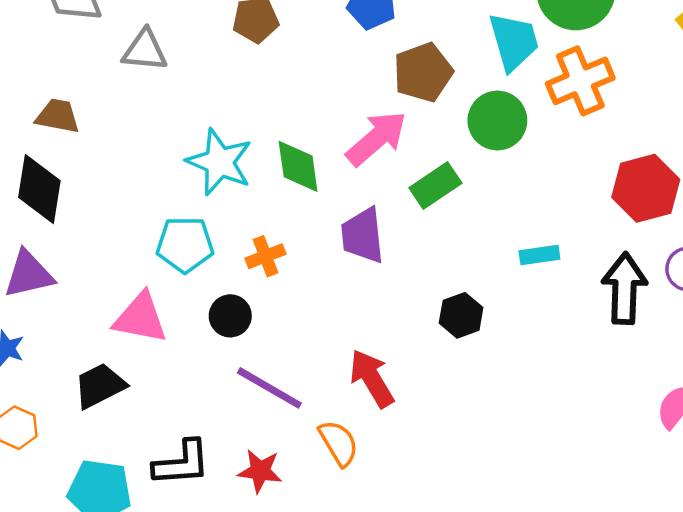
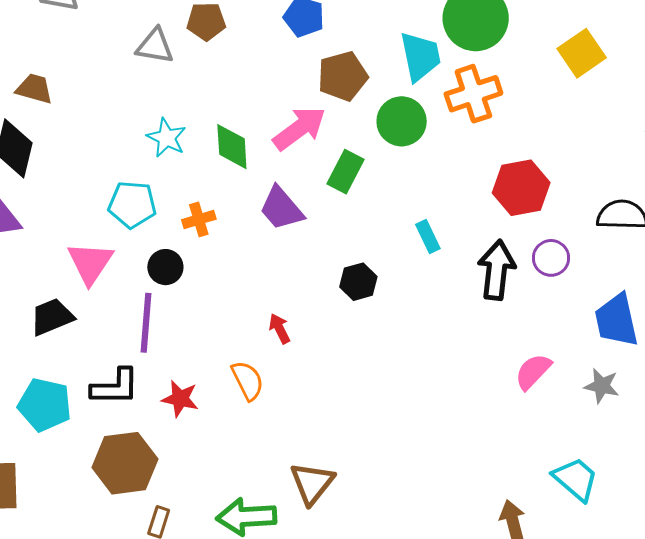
gray triangle: (145, 50) -> (155, 46), moved
cyan star: (219, 162) -> (167, 138), size x0.7
green rectangle: (435, 186) -> (346, 172), turned -33
purple trapezoid: (363, 235) -> (281, 209), turned -39
cyan rectangle: (539, 255) -> (428, 236), turned 68
pink triangle: (140, 318) -> (90, 263), turned 48
red arrow: (372, 378) -> (280, 329), size x0.6
purple line: (269, 388) -> (146, 323), moved, turned 60

